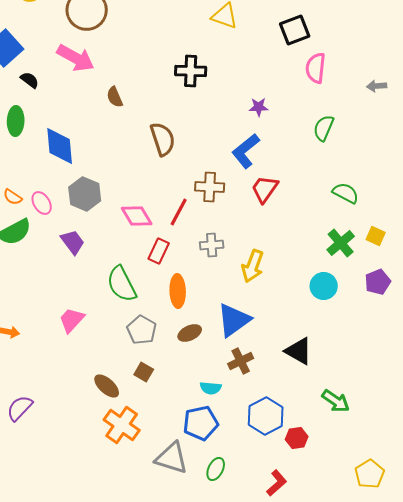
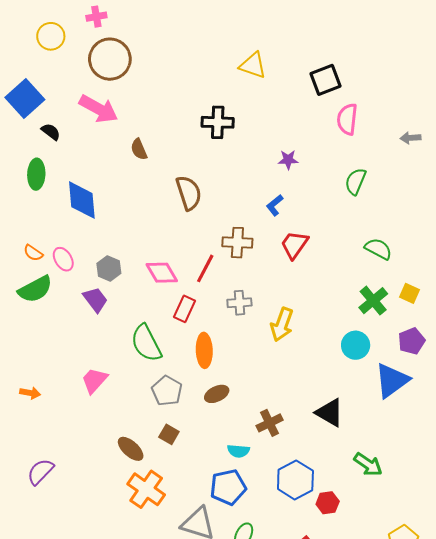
blue L-shape: (246, 151) -> (275, 205), size x0.6
gray hexagon: (85, 194) -> (109, 268), moved, size x0.7
blue triangle: (234, 320) -> (392, 380), moved

